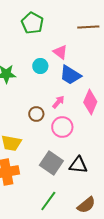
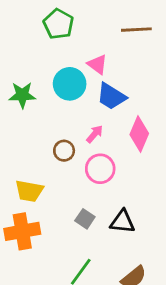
cyan circle: (40, 66) -> (70, 84), size x1.5
gray square: (51, 163) -> (85, 219), size x0.6

